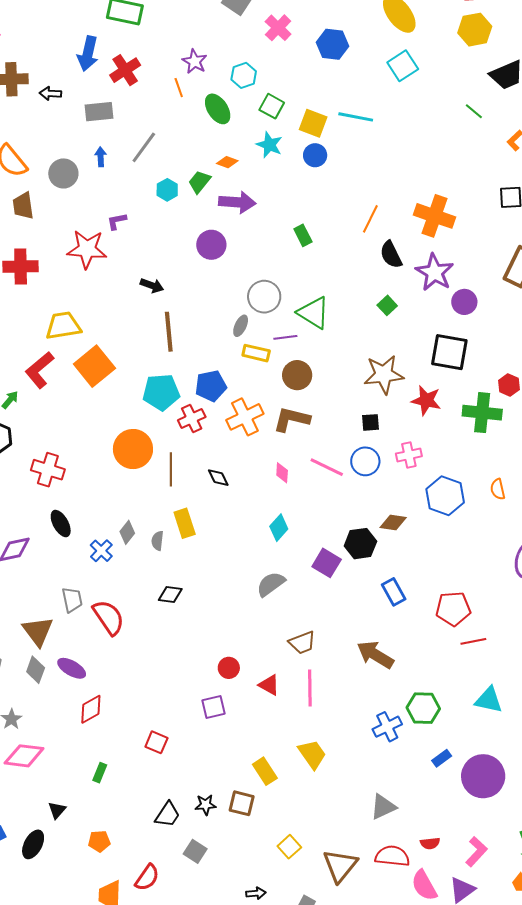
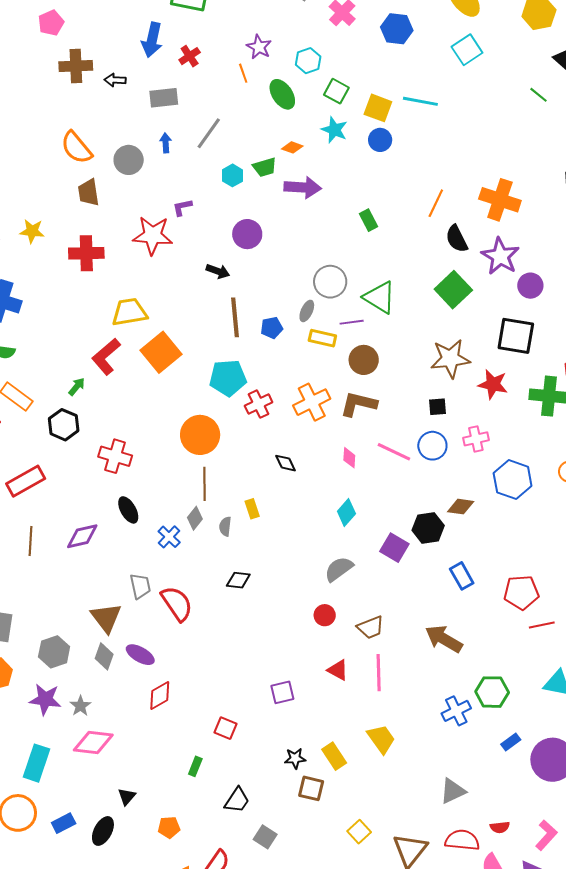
red cross: (125, 70) -> (190, 56), size x0.7
green trapezoid: (199, 182) -> (265, 167), turned -145
purple circle: (211, 245) -> (247, 234), moved
green square: (387, 305) -> (453, 290), size x1.8
blue pentagon: (211, 386) -> (272, 328), moved, size x0.7
brown line: (171, 469) -> (204, 484), moved
yellow rectangle: (185, 523) -> (252, 509), size x0.7
red circle: (229, 668) -> (325, 615), moved
green rectangle: (100, 773) -> (195, 766), moved
black star: (206, 805) -> (295, 758), moved

